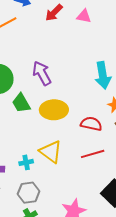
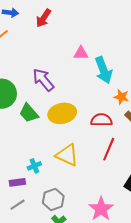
pink triangle: (84, 16) -> (81, 53), moved
red line: (93, 154) -> (109, 149), turned -40
cyan cross: (26, 162) -> (34, 166), moved

